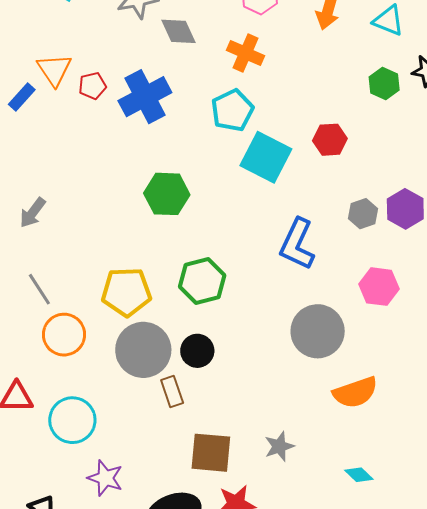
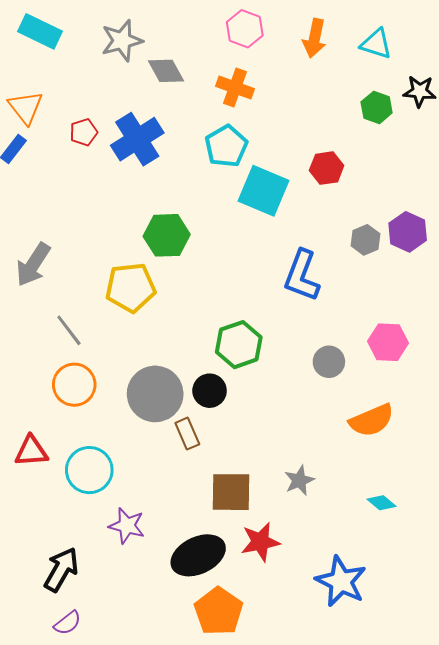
orange triangle: (54, 70) -> (26, 107), moved
gray arrow: (33, 213) -> (33, 265), size x1.4
green hexagon: (202, 281) -> (239, 345), moved
pink hexagon: (379, 287) -> (388, 342), moved
gray line: (39, 289) -> (69, 330), moved
yellow pentagon: (126, 292) -> (131, 288), moved
gray circle: (318, 331) -> (329, 362), size x0.6

